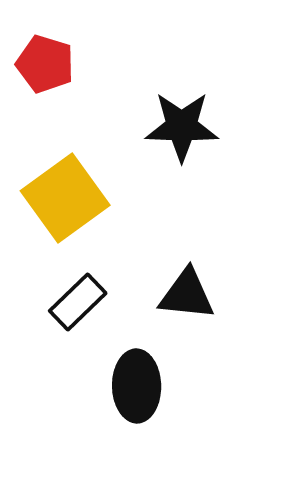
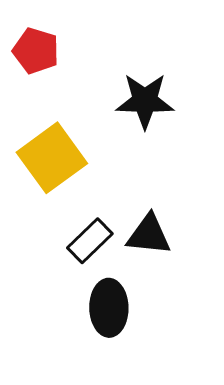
black rectangle: (78, 302) -> (90, 241), moved

